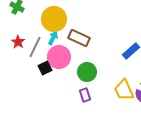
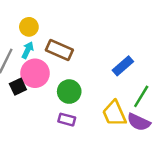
yellow circle: (54, 19) -> (29, 27), size x0.6
purple rectangle: (85, 95) -> (67, 120), turned -56

